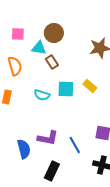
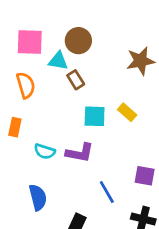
pink square: (18, 34) -> (30, 42), size x1.5
cyan semicircle: (42, 95) -> (45, 151), moved
purple L-shape: (48, 138) -> (80, 153), moved

